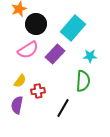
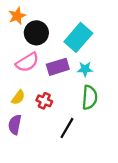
purple rectangle: (55, 54) -> (58, 67), turned 30
cyan star: (90, 56) -> (85, 69), moved
red cross: (38, 91) -> (44, 101), moved, turned 32

